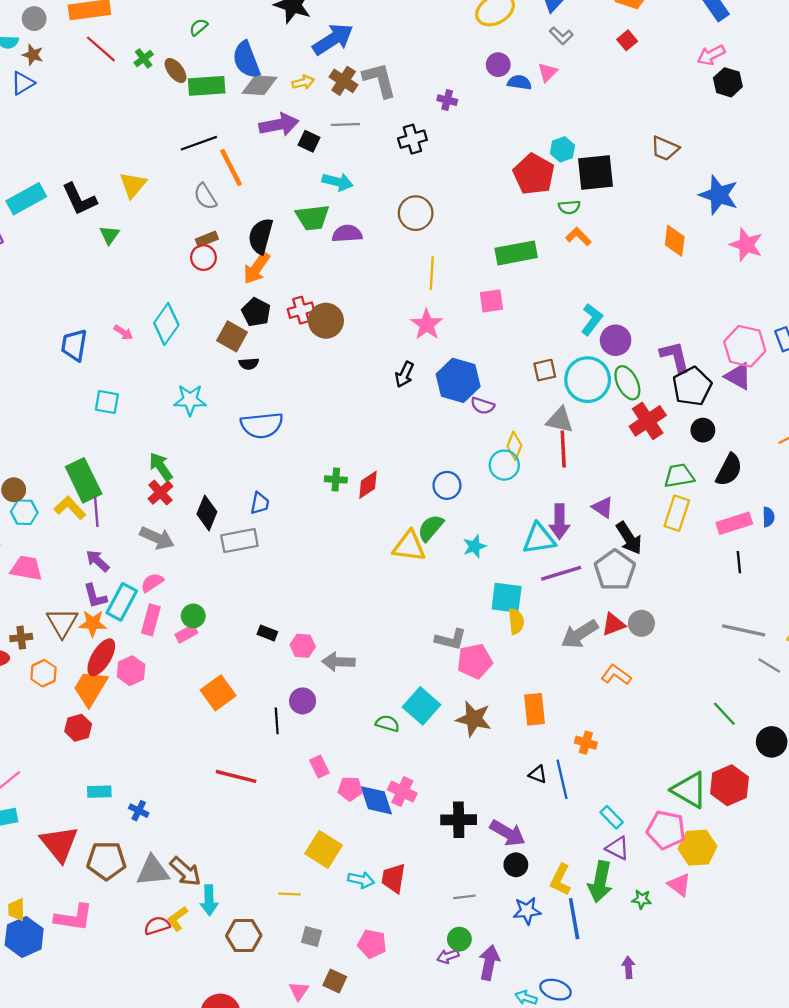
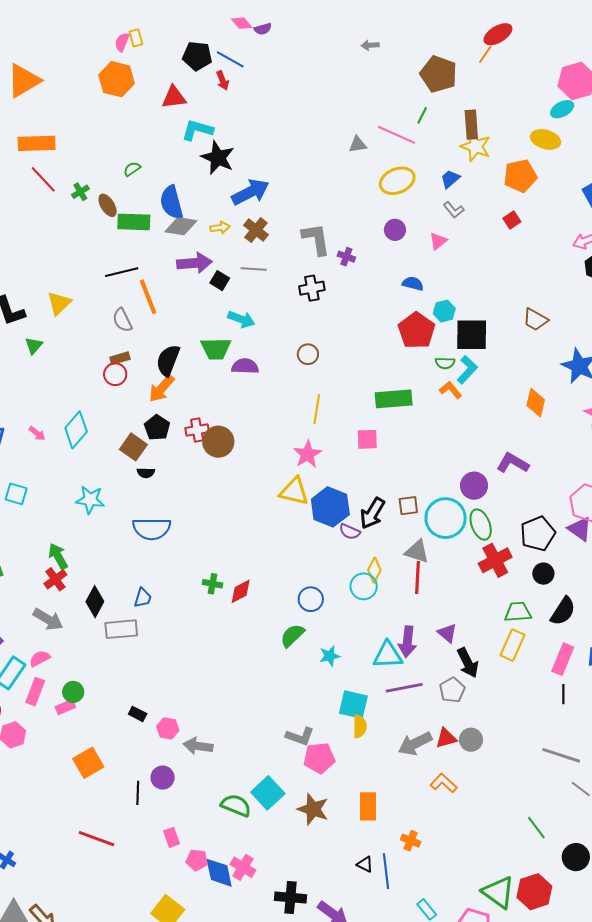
gray L-shape: (379, 80) -> (316, 239), moved
blue semicircle: (519, 82) -> (413, 284), moved
brown circle: (416, 213) -> (308, 354), size x0.7
cyan L-shape: (592, 319) -> (467, 370), moved
purple L-shape: (675, 357) -> (513, 463), moved, turned -52
black arrow: (404, 374) -> (372, 513), moved, size x1.4
pink rectangle: (734, 523) -> (563, 659), turned -56
yellow triangle: (409, 546) -> (294, 491), moved
gray pentagon: (615, 570) -> (452, 690), size x0.7
green semicircle: (387, 723) -> (236, 805), size x1.4

